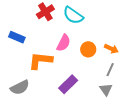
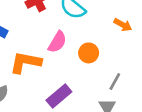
orange arrow: (111, 49) -> (123, 25), moved

